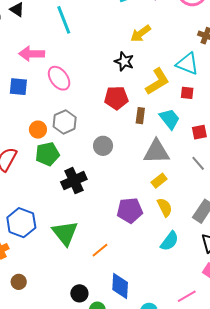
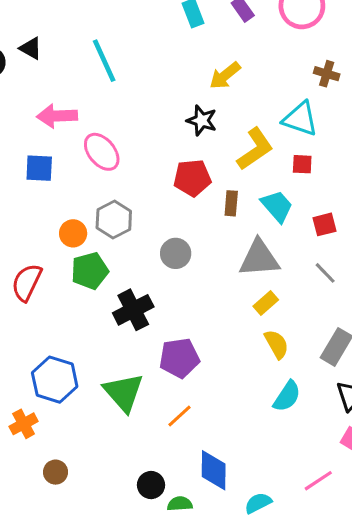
purple pentagon: (130, 210) -> (179, 358), moved

